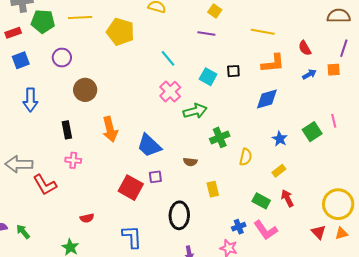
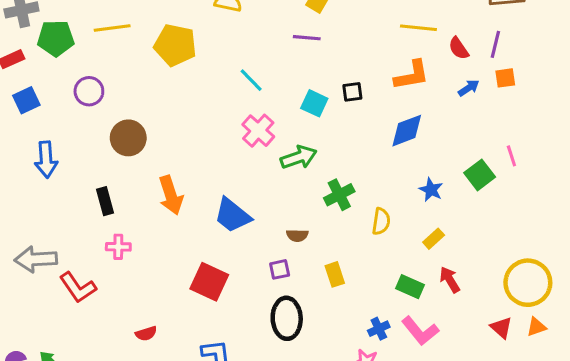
yellow line: (263, 32) -> (418, 28), moved
purple line: (344, 48) -> (495, 44), moved
purple square: (155, 177) -> (280, 269), moved

